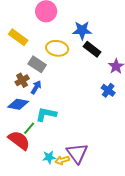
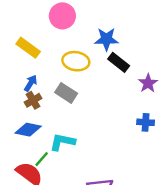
gray rectangle: (37, 64) -> (66, 93), moved
blue arrow: (36, 87) -> (31, 83), moved
blue cross: (108, 90) -> (146, 122), moved, turned -32

